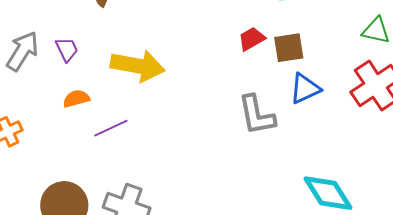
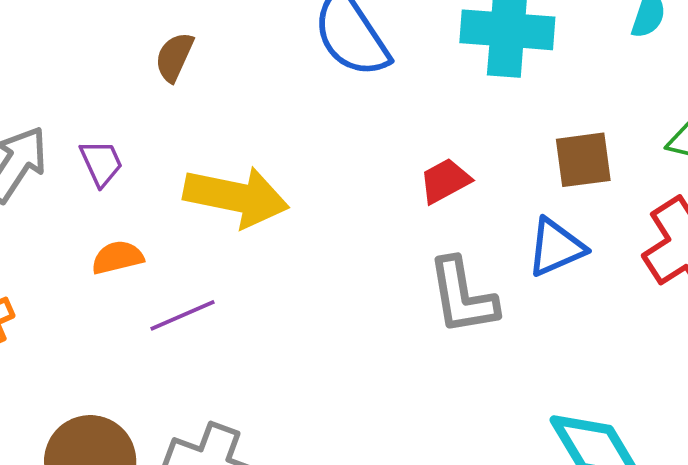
red trapezoid: (252, 39) -> (445, 181), moved
brown square: (289, 48) -> (583, 160), moved

